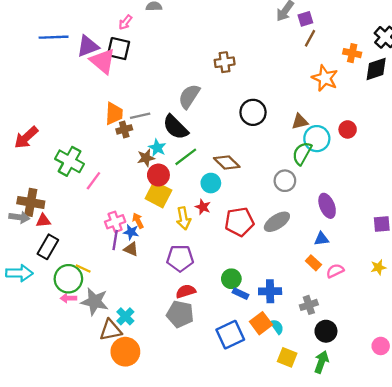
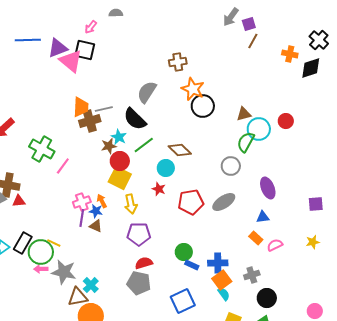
orange star: (325, 78) -> (193, 89), moved
brown cross: (124, 129) -> (90, 121), size x1.5
yellow arrow: (183, 218) -> (131, 204), moved
black rectangle: (48, 247) -> (23, 243), moved
orange square: (261, 323) -> (222, 280), moved

